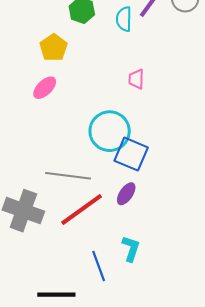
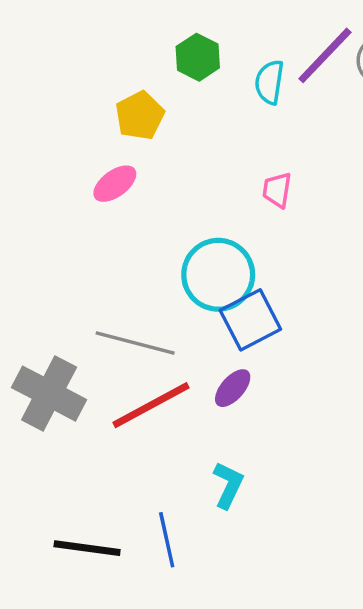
blue square: (131, 154) -> (250, 320), turned 32
blue line: (99, 266) -> (167, 540), moved

